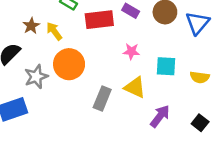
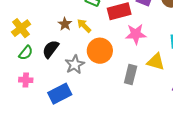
pink star: (131, 51) -> (136, 34), moved, size x1.5

